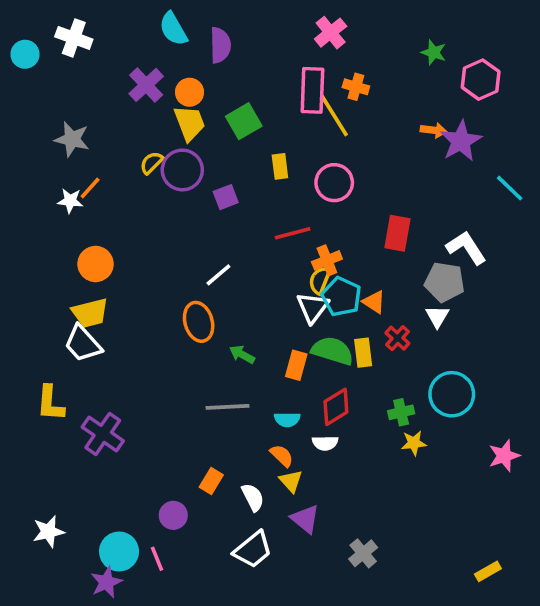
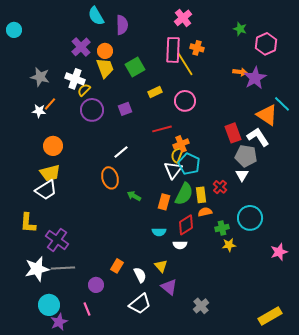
white cross: (74, 38) -> (75, 79), moved
yellow rectangle: (280, 166) -> (155, 92), turned 72
purple circle: (182, 170) -> (92, 110), moved
red rectangle: (397, 233) -> (233, 133), moved, turned -30
orange triangle: (374, 302) -> (267, 115), moved, size x1.6
white trapezoid: (83, 344) -> (46, 190), turned -80
green semicircle: (332, 351) -> (184, 194), turned 100
gray line: (228, 407) -> (63, 268), moved
orange semicircle: (282, 456) -> (205, 212), moved, turned -56
white star: (48, 532) -> (37, 269), moved, size x1.4
cyan circle: (119, 552) -> (49, 305), moved
yellow rectangle: (488, 571) -> (270, 316), size x1.6

